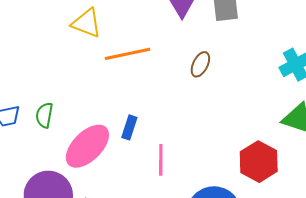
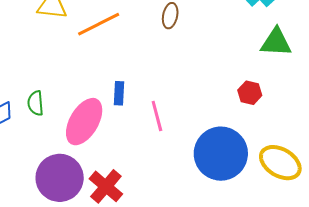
red hexagon: (259, 162) -> (250, 93), size x0.6

